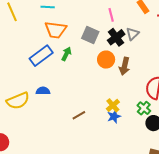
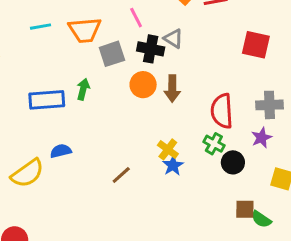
orange trapezoid: (56, 30) -> (85, 30), moved
gray triangle: (132, 34) -> (173, 39), turned -32
gray square: (90, 35) -> (112, 54), turned -30
black cross: (116, 37) -> (151, 49), turned -30
blue rectangle: (41, 56) -> (47, 100), turned 45

